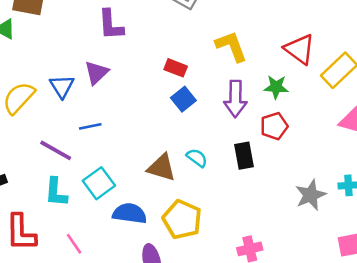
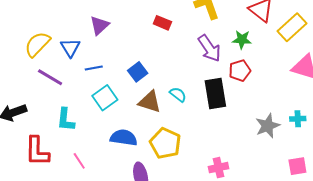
blue triangle: (62, 86) -> (70, 48), moved
blue square: (183, 99) -> (138, 72), moved
purple arrow: (235, 99) -> (209, 48), turned -36
purple line: (56, 150) -> (50, 77), moved
black rectangle: (244, 156) -> (215, 94), size x1.4
cyan square: (99, 183) -> (105, 98), moved

